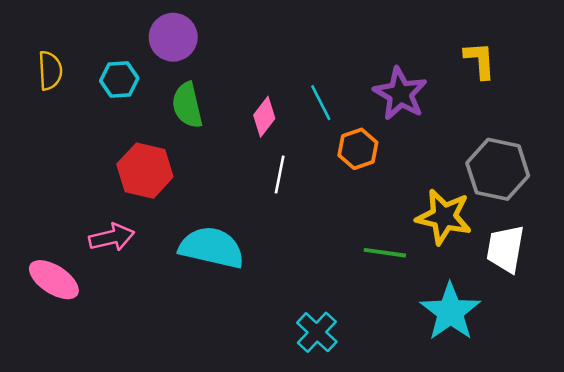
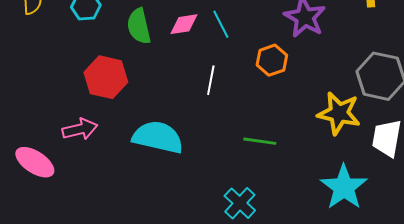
cyan line: (321, 103) -> (221, 24), moved
pink diamond: (264, 117) -> (184, 24), moved, turned 44
green line: (385, 253) -> (260, 141), moved

